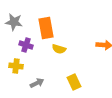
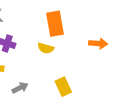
orange rectangle: (46, 28) -> (55, 24), moved

